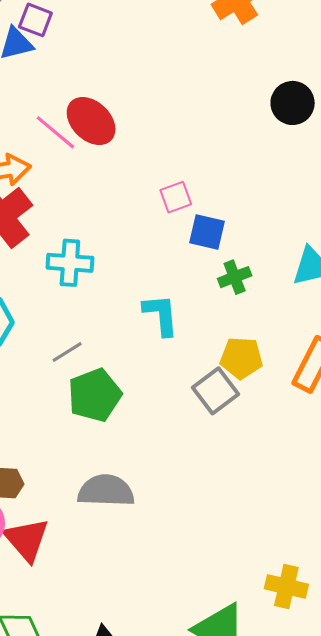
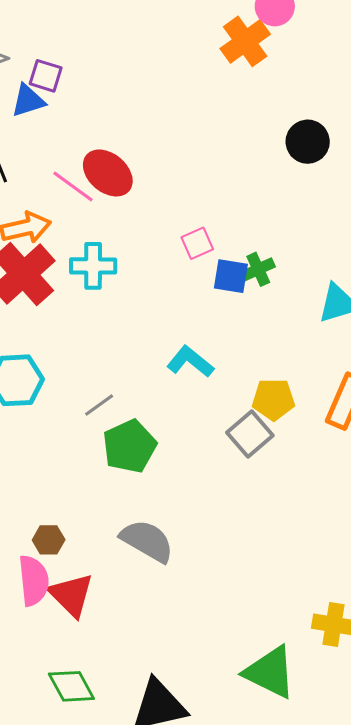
cyan cross: (70, 263) -> (93, 266), moved
green cross: (235, 277) -> (258, 269), moved
cyan L-shape: (161, 315) -> (190, 362), turned -42
gray semicircle: (106, 491) -> (147, 541), turned 32

